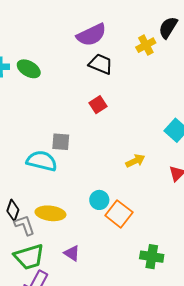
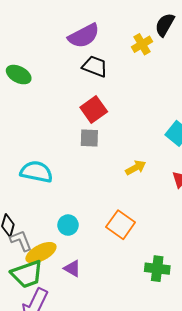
red square: (98, 105) -> (94, 109), size x1.4
gray square: (61, 142) -> (89, 138), moved
cyan circle: (99, 200) -> (68, 225), moved
yellow ellipse: (50, 213) -> (41, 253), moved, turned -32

